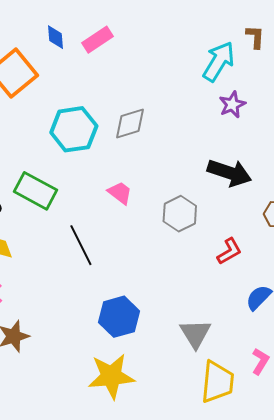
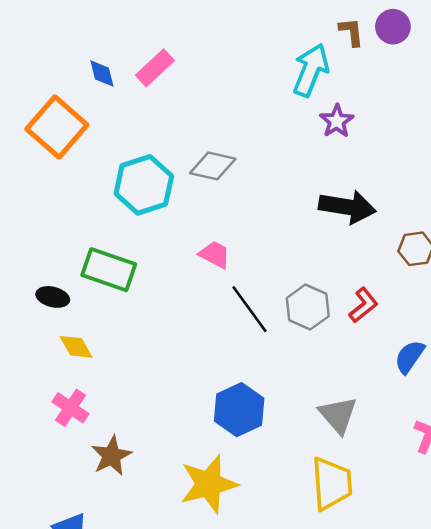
gray diamond: (130, 123) -> (213, 166), turned 39
gray hexagon: (180, 214) -> (308, 307), moved
black line: (81, 245) -> (250, 309), moved
yellow star: (111, 376) -> (209, 484), moved
yellow trapezoid: (217, 382) -> (332, 484), moved

